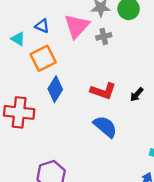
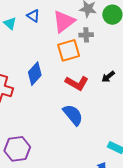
orange square: (43, 58) -> (69, 50), moved
black arrow: (137, 94) -> (108, 77), moved

